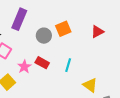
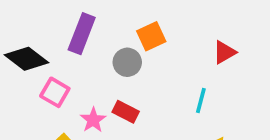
orange square: (63, 29) -> (151, 36), moved
cyan line: (68, 65) -> (201, 100), moved

